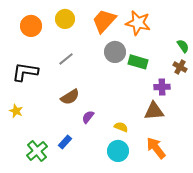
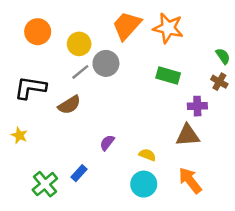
yellow circle: (65, 19) -> (79, 44), moved
gray circle: (115, 52) -> (106, 63), moved
brown semicircle: (70, 97) -> (69, 105), moved

